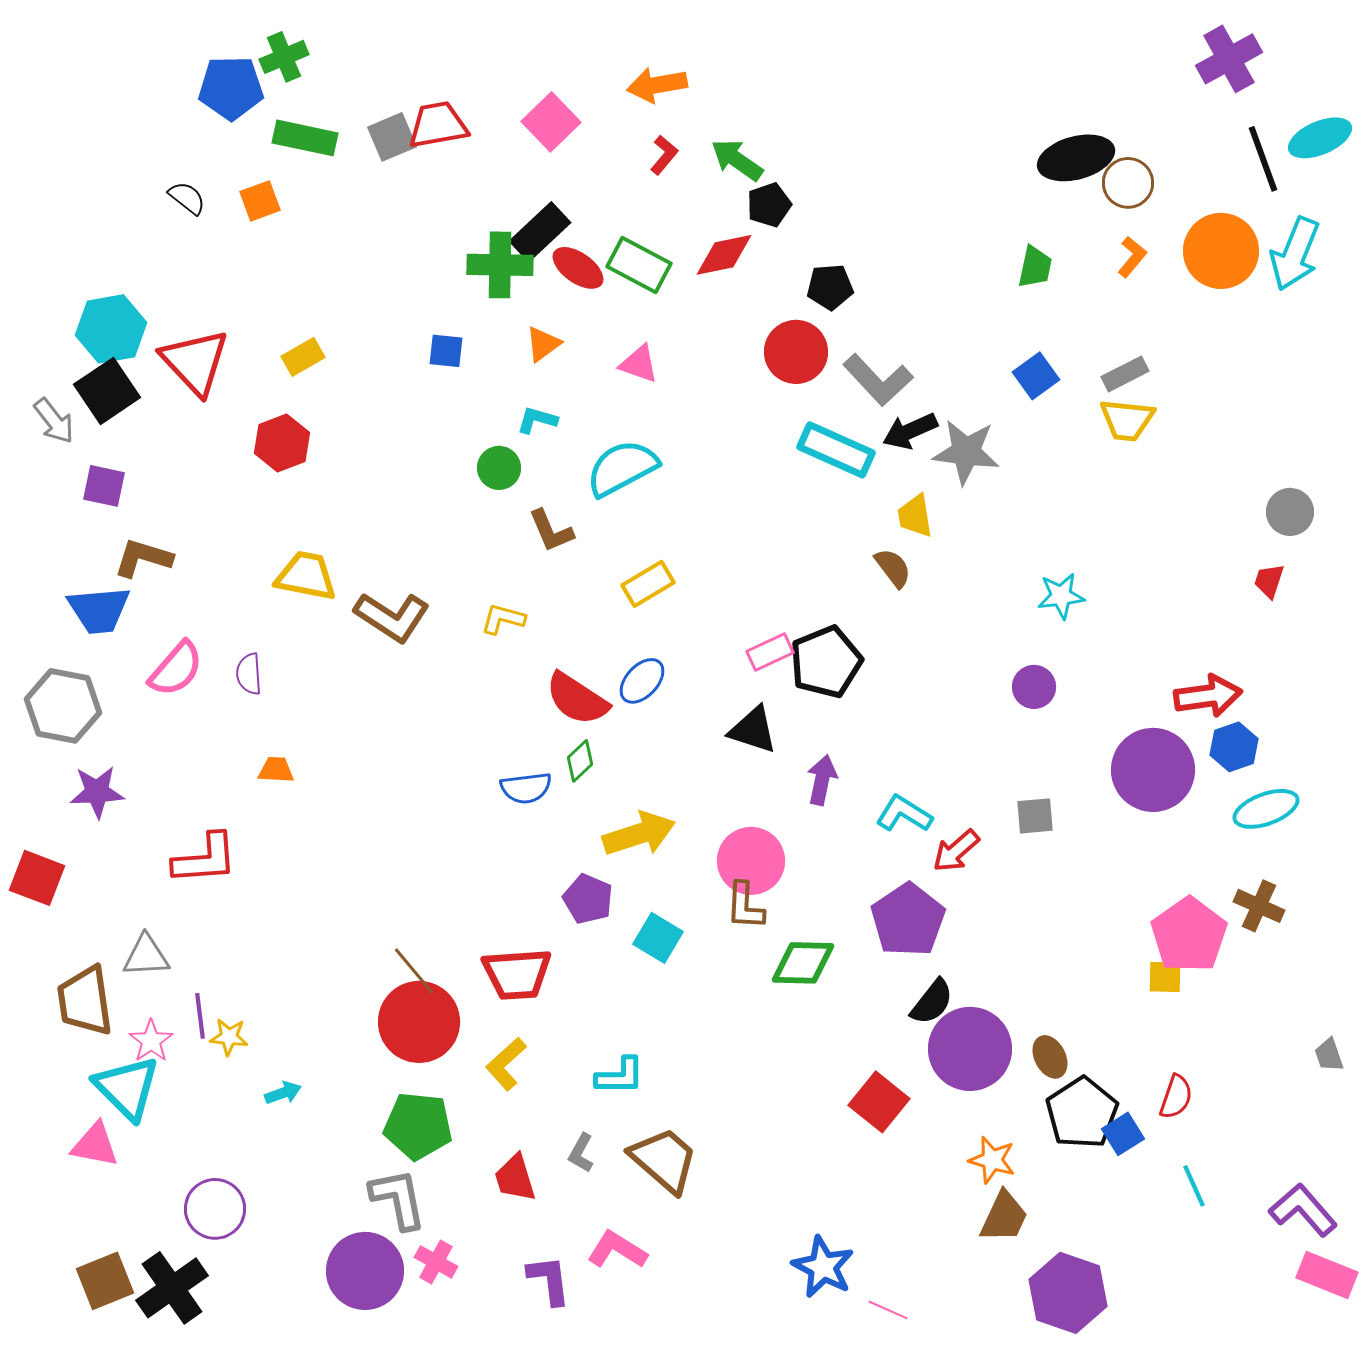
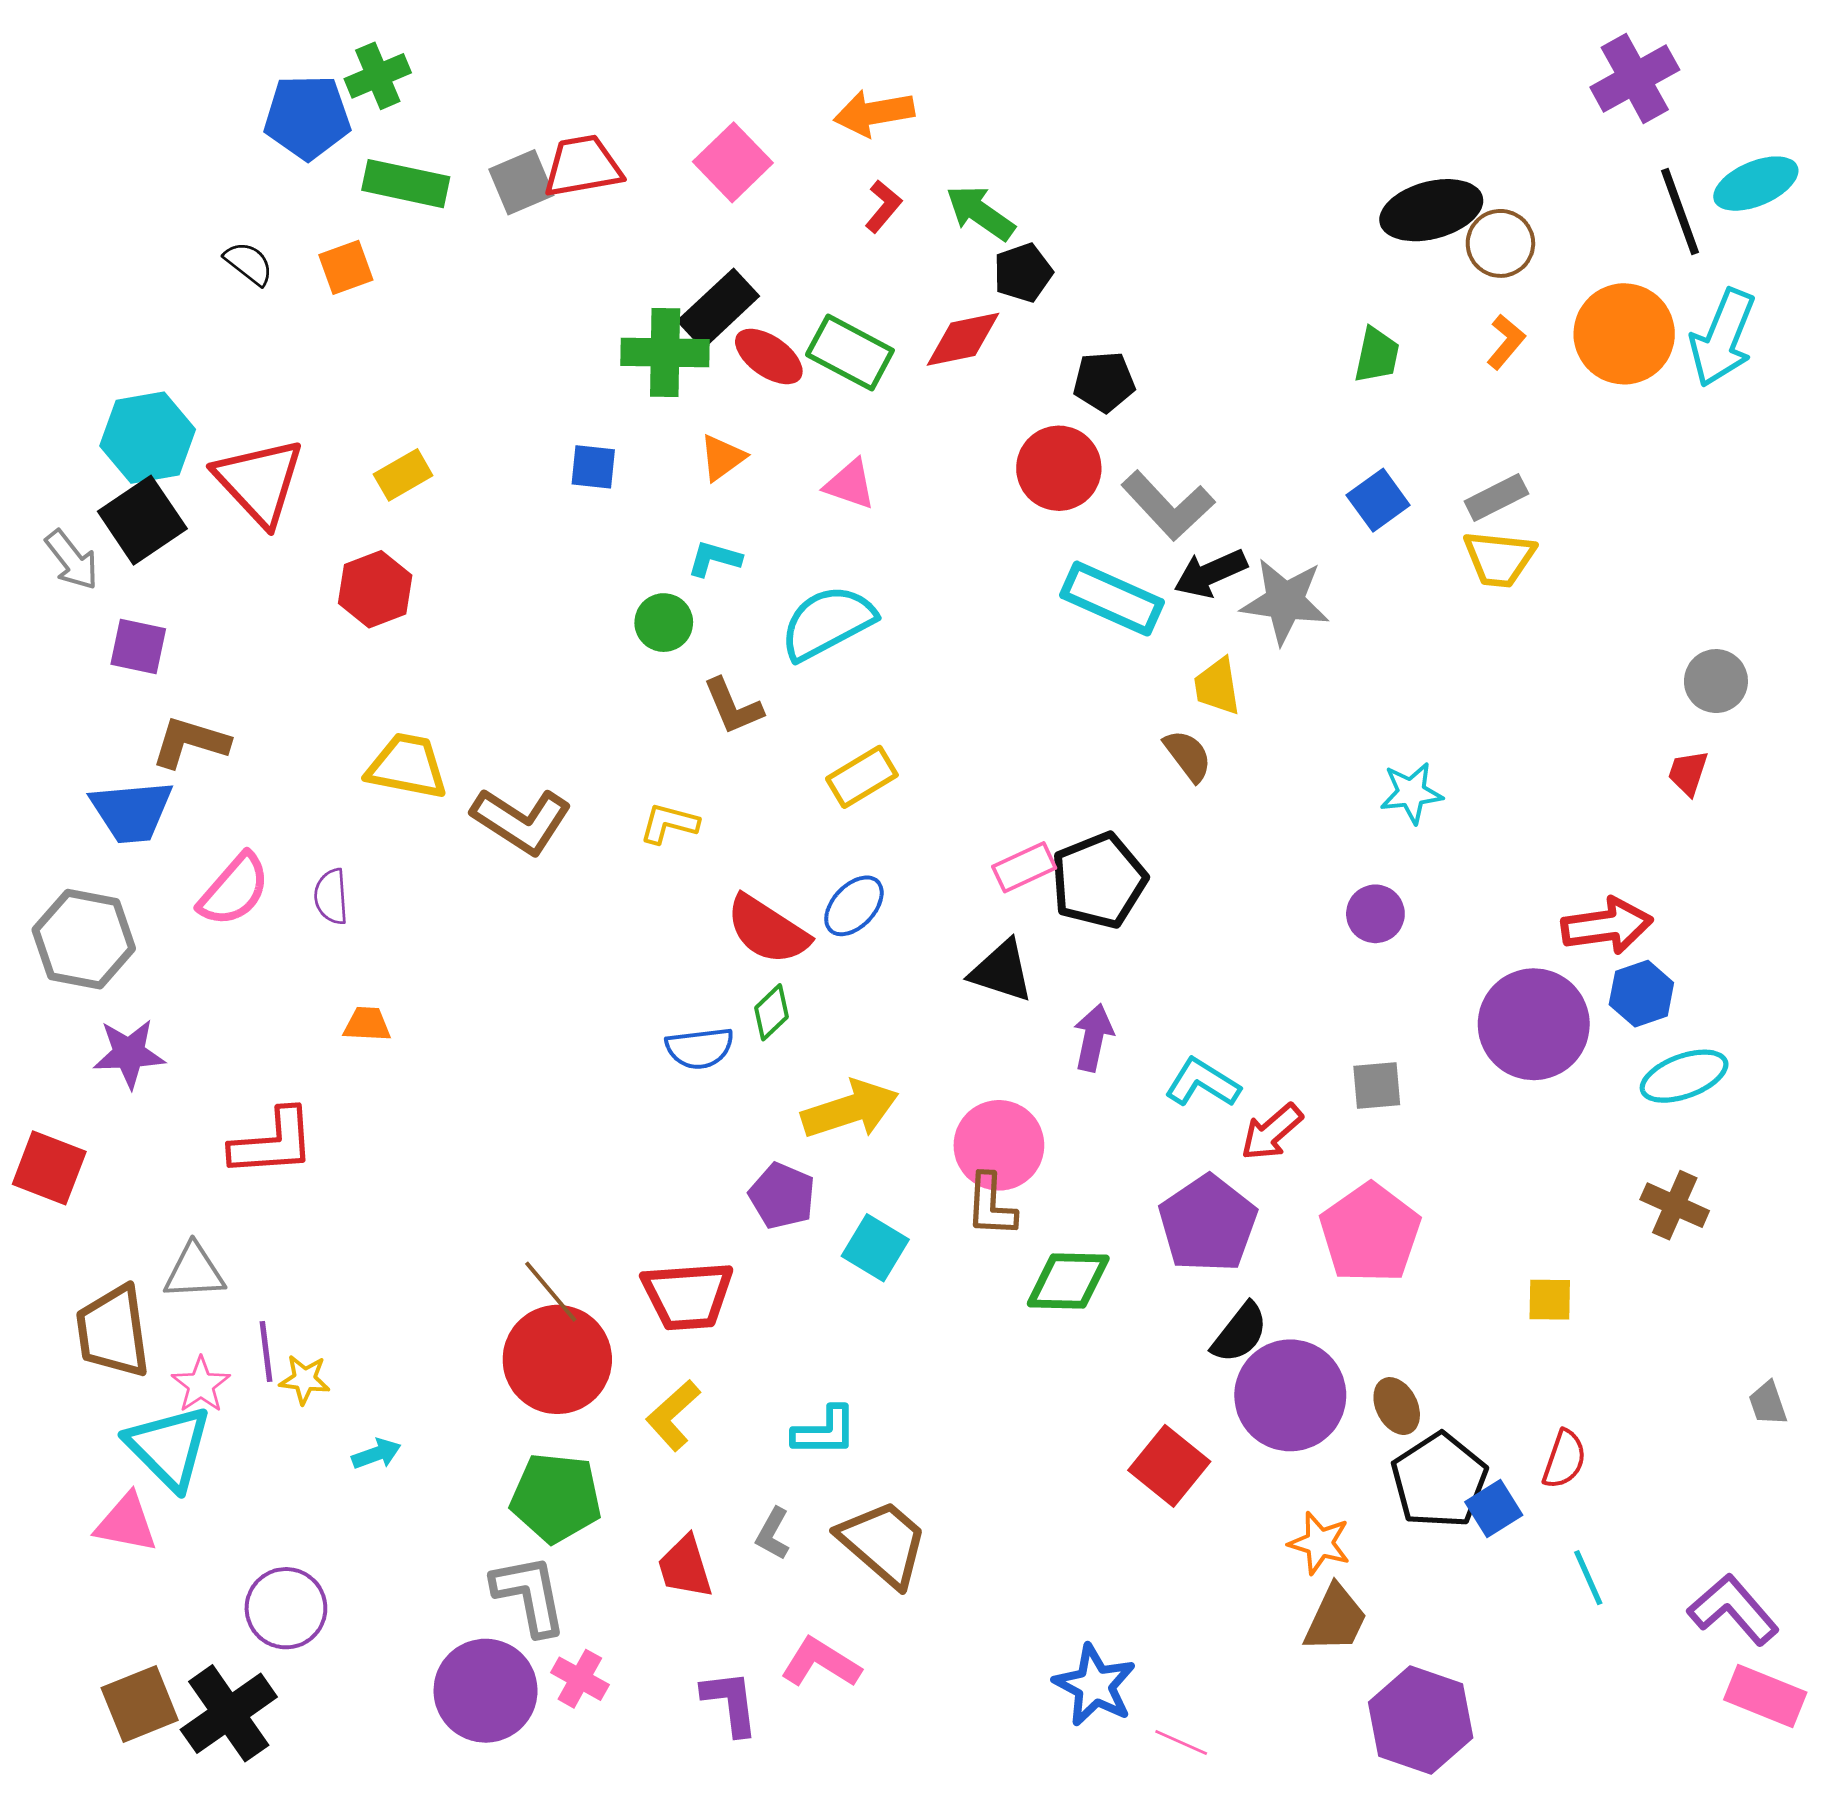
pink pentagon: (1189, 935) -> (1370, 1233), moved

